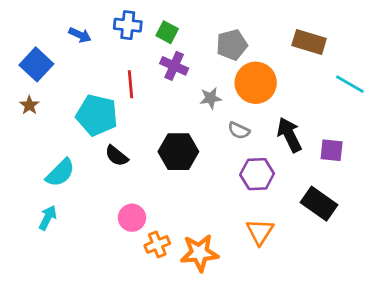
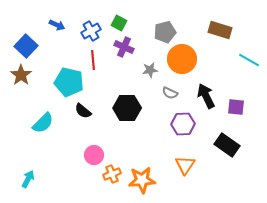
blue cross: (128, 25) -> (91, 31), moved, turned -36
brown star: (29, 105) -> (21, 75), size x1.5
cyan arrow: (48, 218) -> (28, 179), moved

